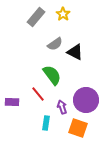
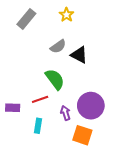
gray rectangle: (36, 17) -> (26, 19), moved
red line: (38, 94) -> (40, 99), turned -70
cyan rectangle: (46, 123) -> (38, 126), moved

